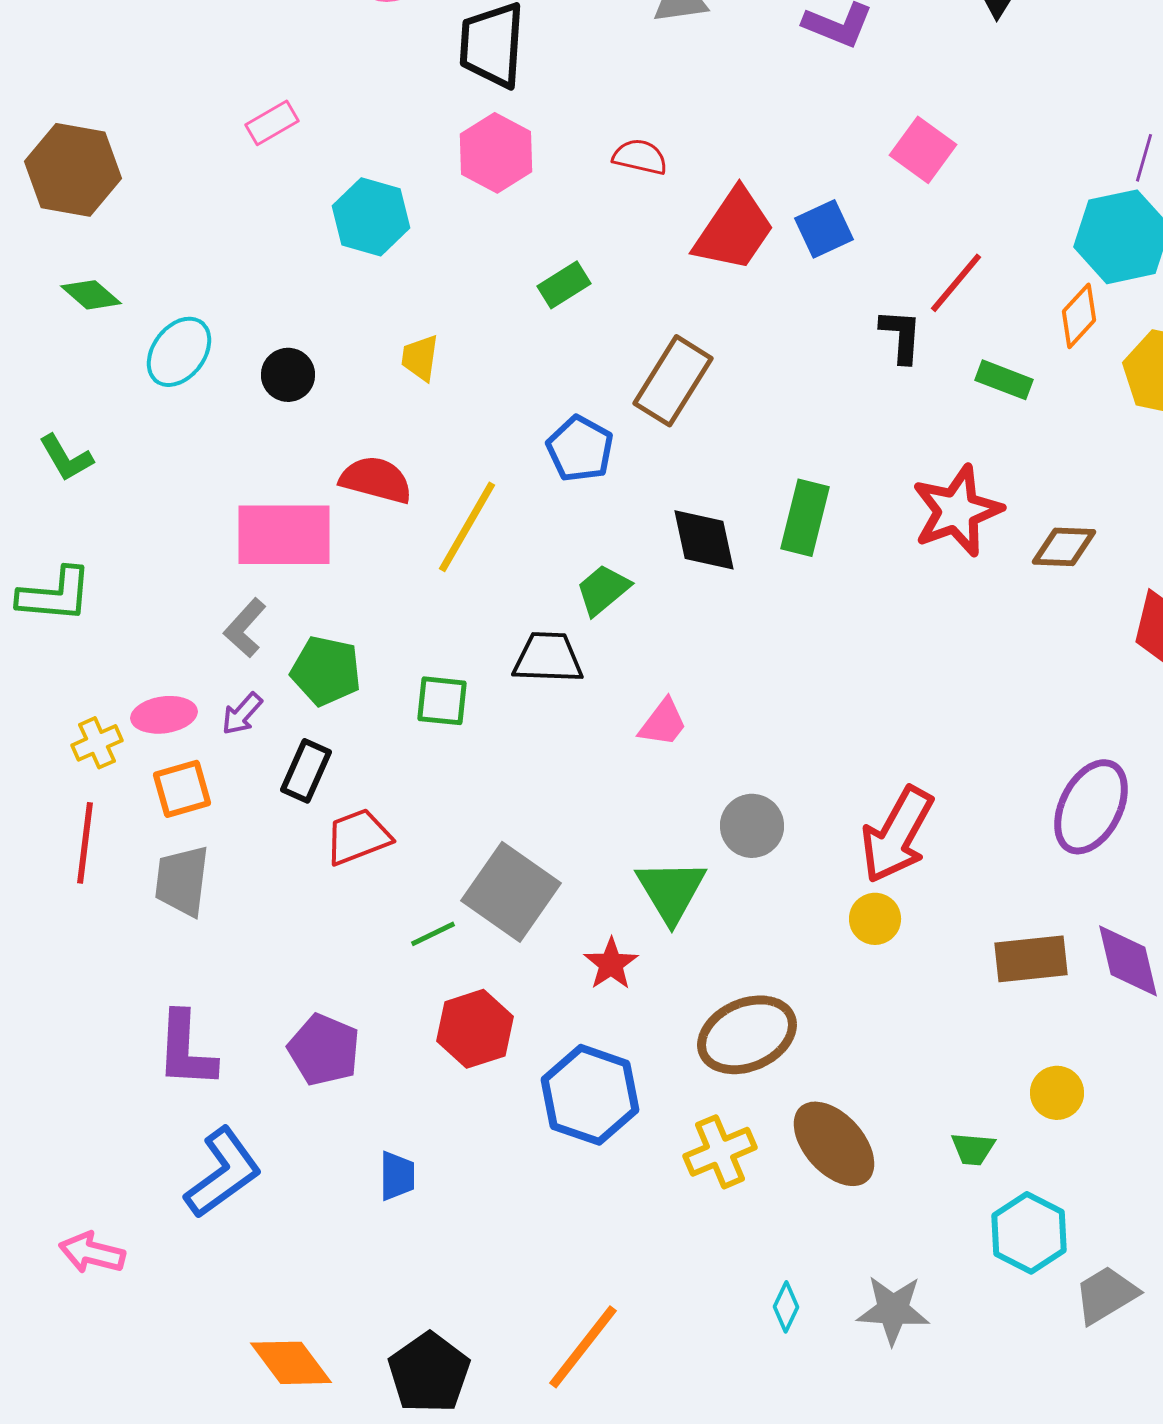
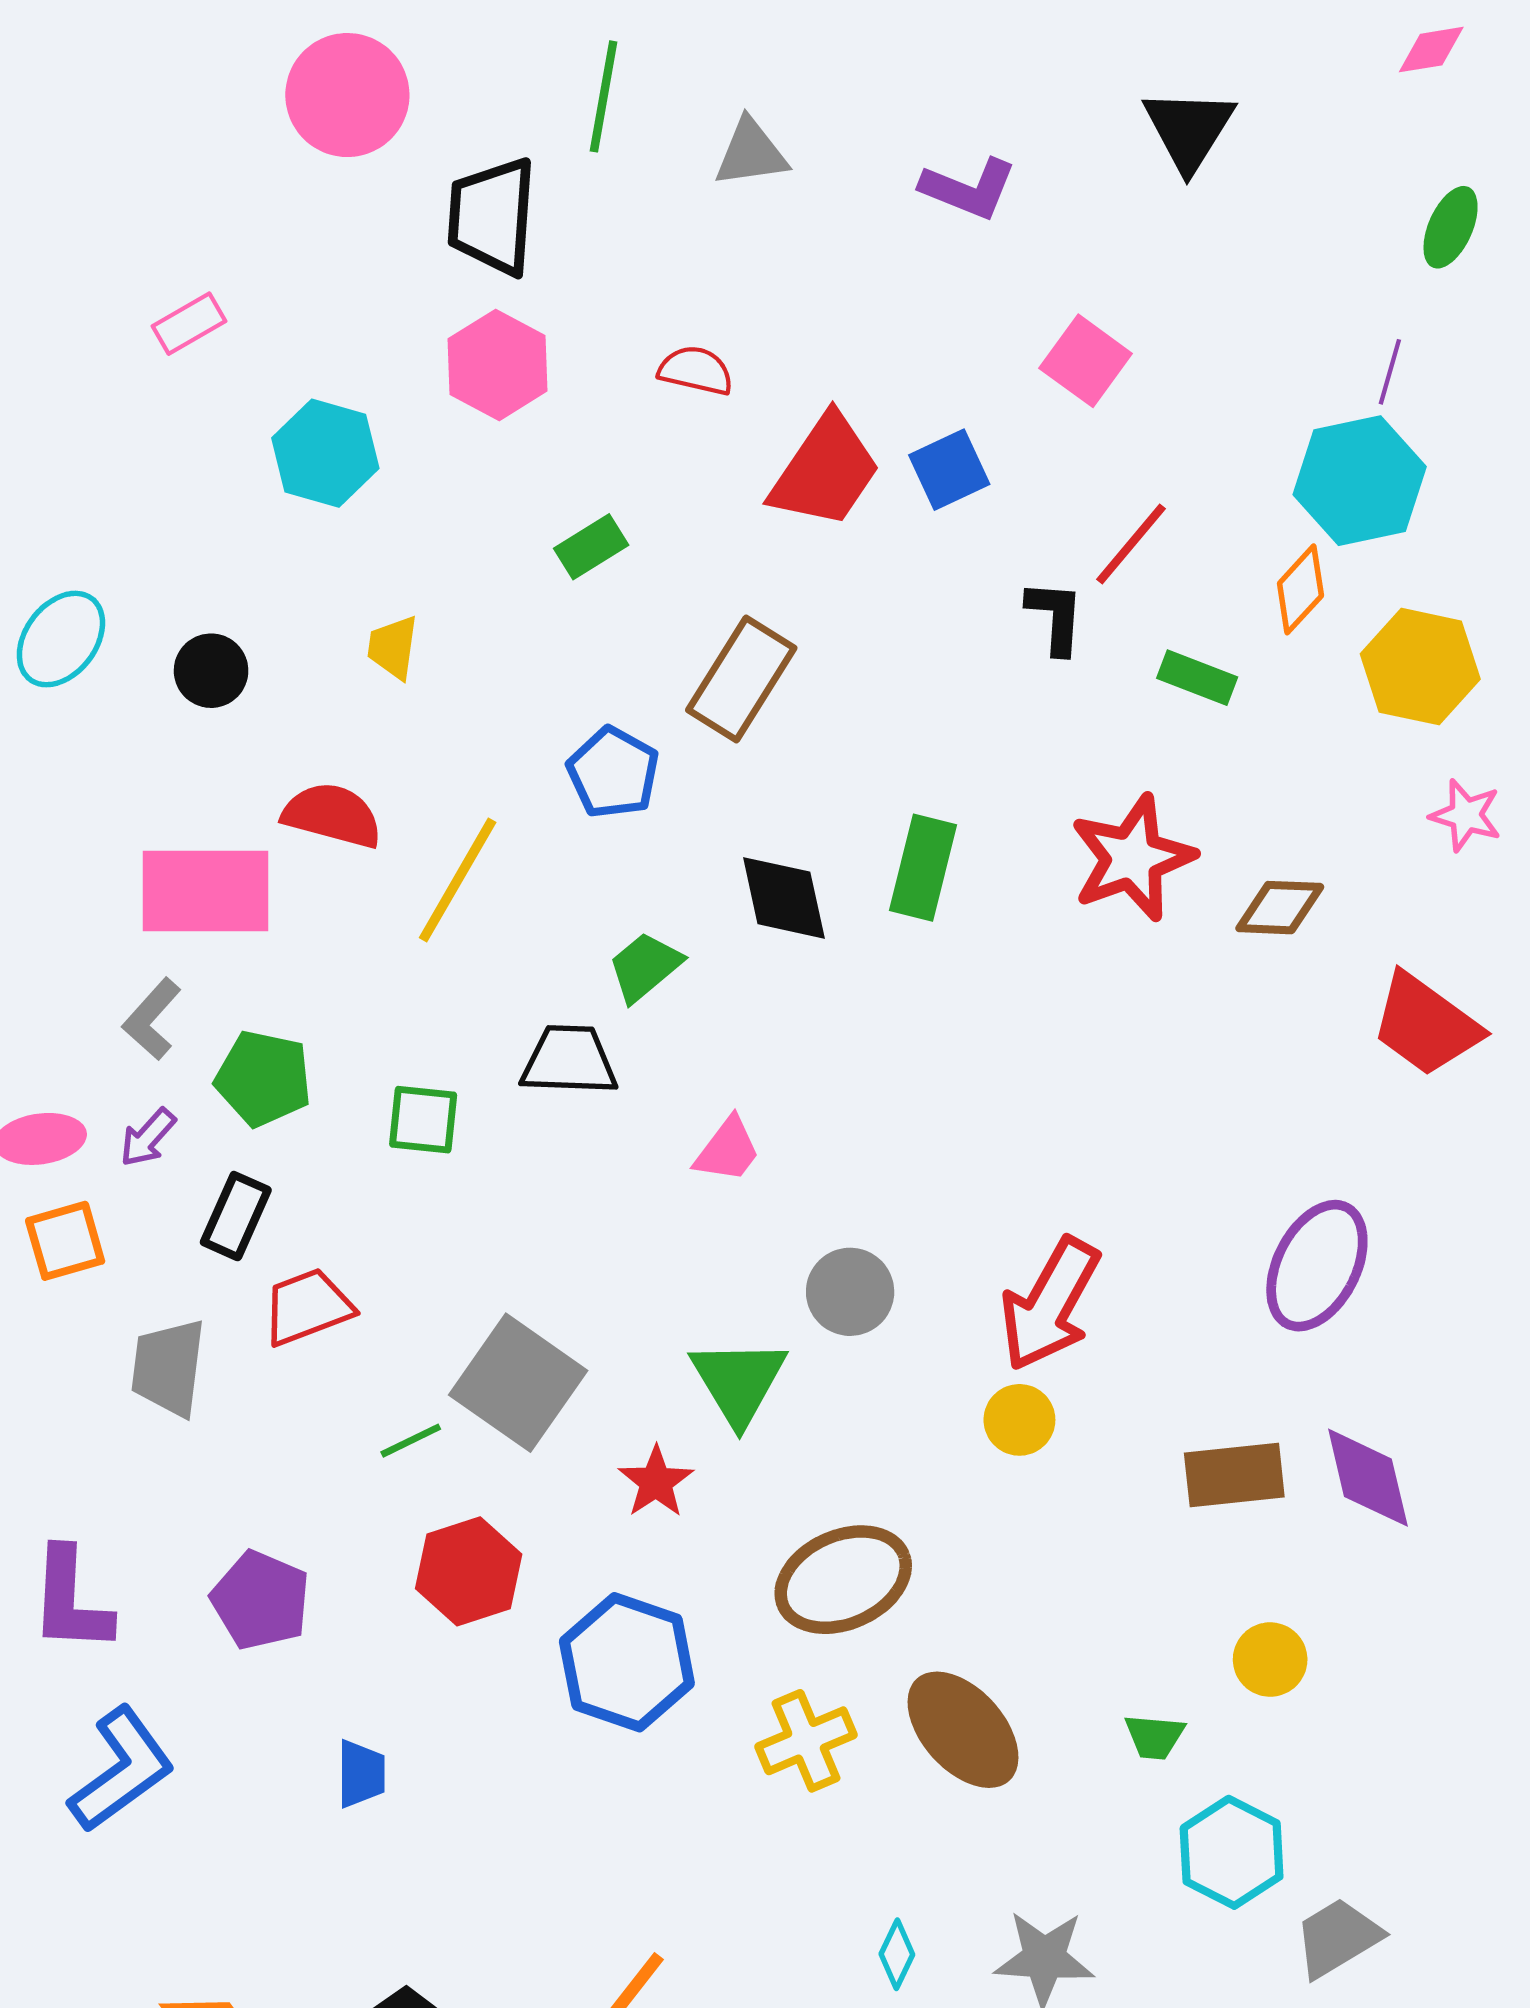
gray trapezoid: (182, 881) -> (168, 1368), moved

